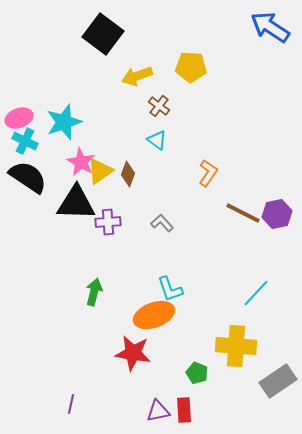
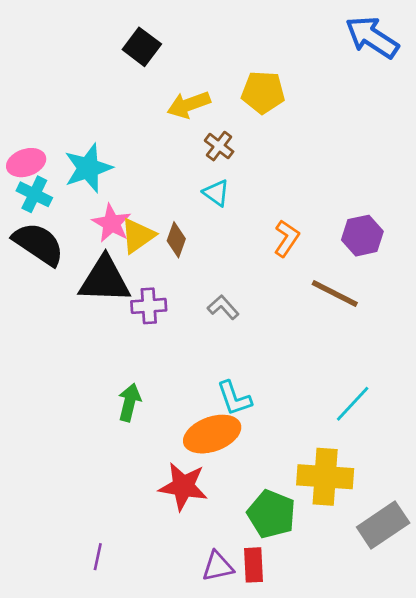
black square: (103, 34) -> (142, 47), size x0.7
purple hexagon: (277, 214) -> (362, 236), moved
green pentagon: (197, 373) -> (271, 514), size x1.6

